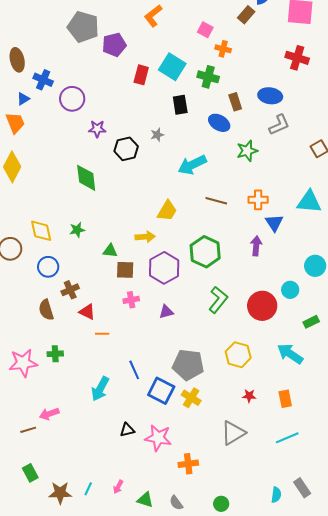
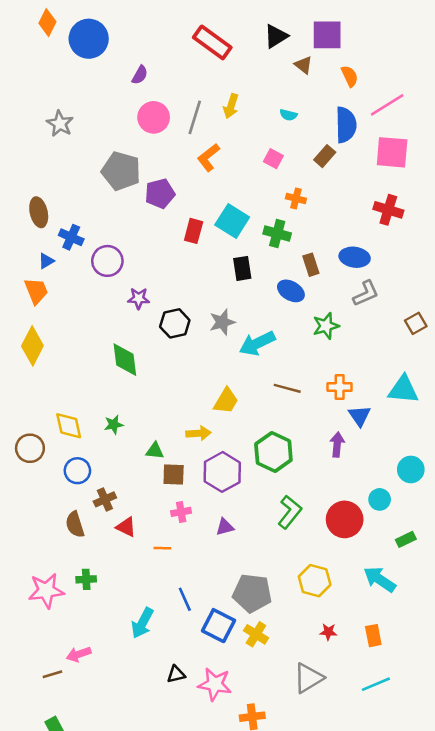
pink square: (205, 30) -> (273, 159), moved
gray star: (157, 135) -> (222, 322), moved, size x1.5
orange line: (102, 334) -> (162, 548), moved

